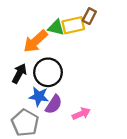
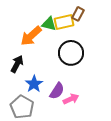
black circle: (48, 72) -> (71, 53), moved
blue star: (39, 96) -> (34, 84), turned 30
purple semicircle: (54, 104) -> (57, 91), moved

